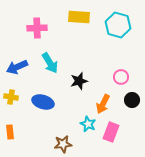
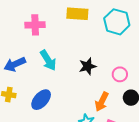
black star: (79, 81) -> (88, 66), moved
blue ellipse: (43, 102) -> (41, 100), turned -65

